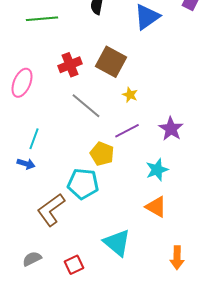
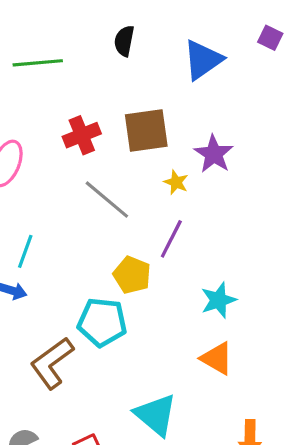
brown square: (111, 62) -> (146, 130), turned -36
purple star: (171, 129) -> (214, 154), moved
purple line: (127, 131) -> (171, 239), turned -35

